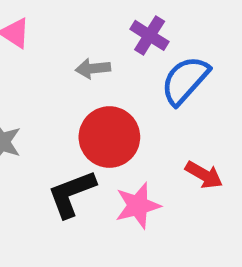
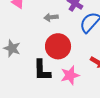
black L-shape: (72, 194) -> (42, 70), turned -70

